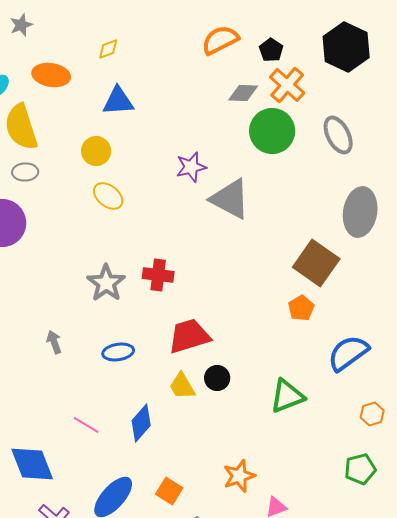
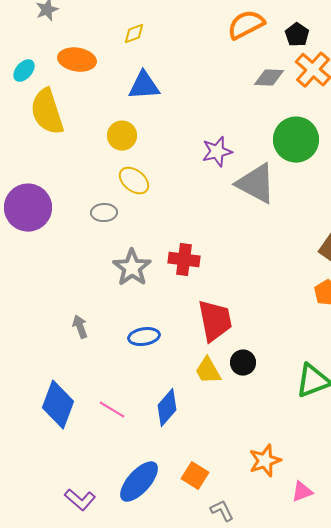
green circle: (272, 131) -> (296, 140), moved
gray ellipse: (25, 172) -> (104, 213), moved
red trapezoid: (189, 336) -> (215, 321), turned 96
blue diamond: (32, 464) -> (58, 405), moved, turned 42

